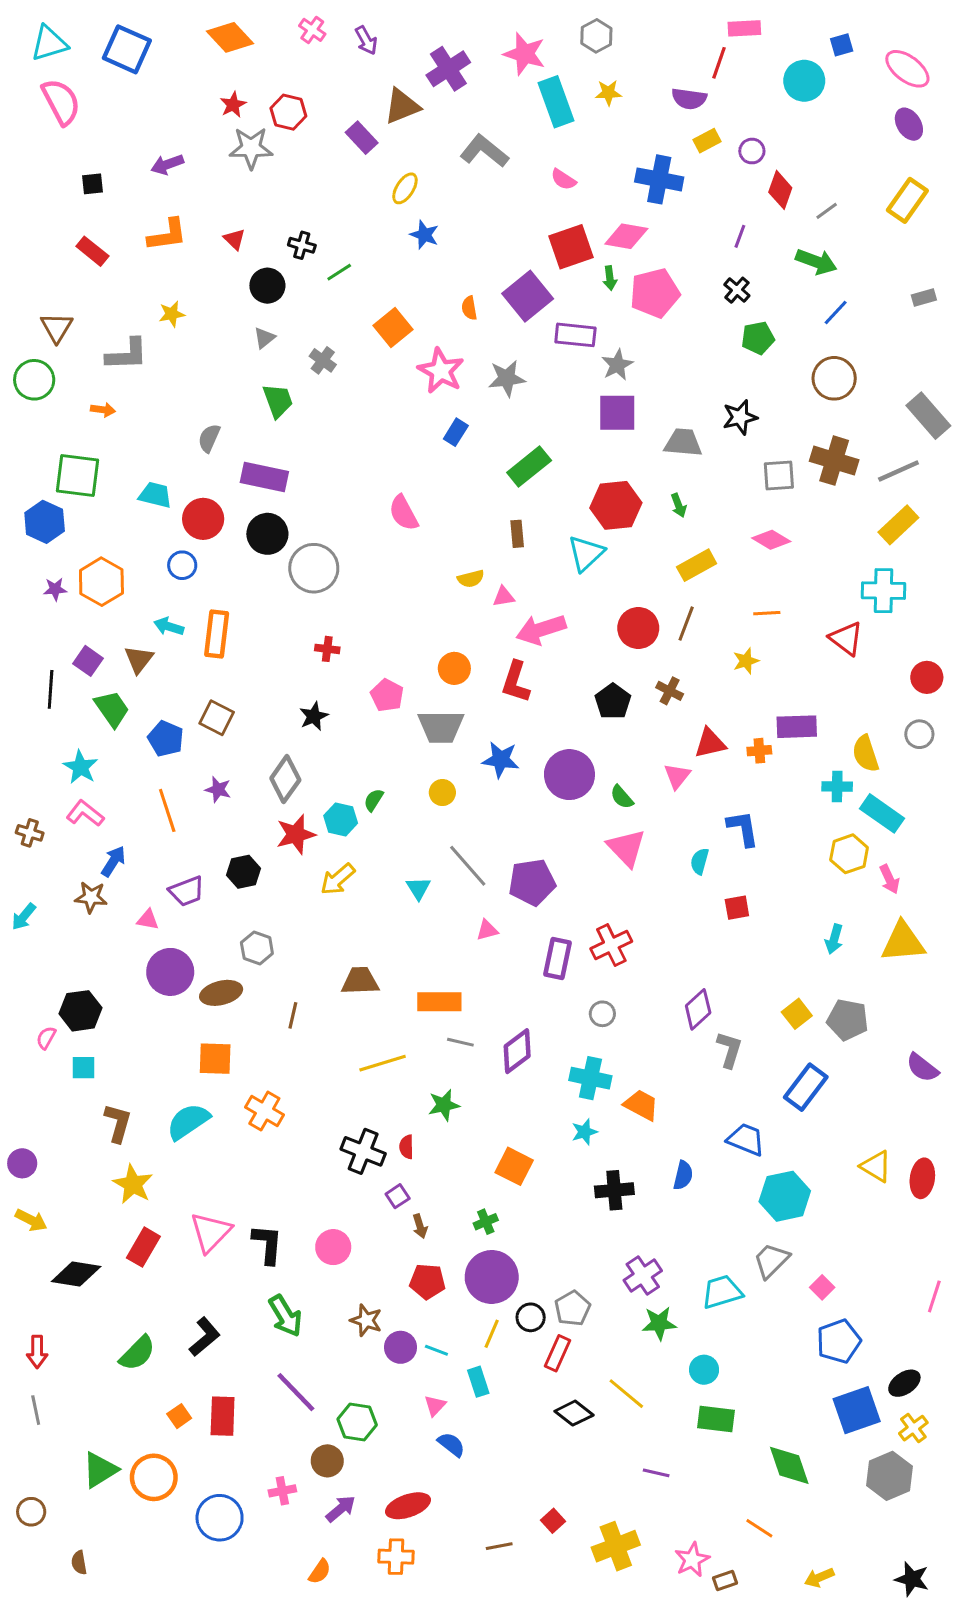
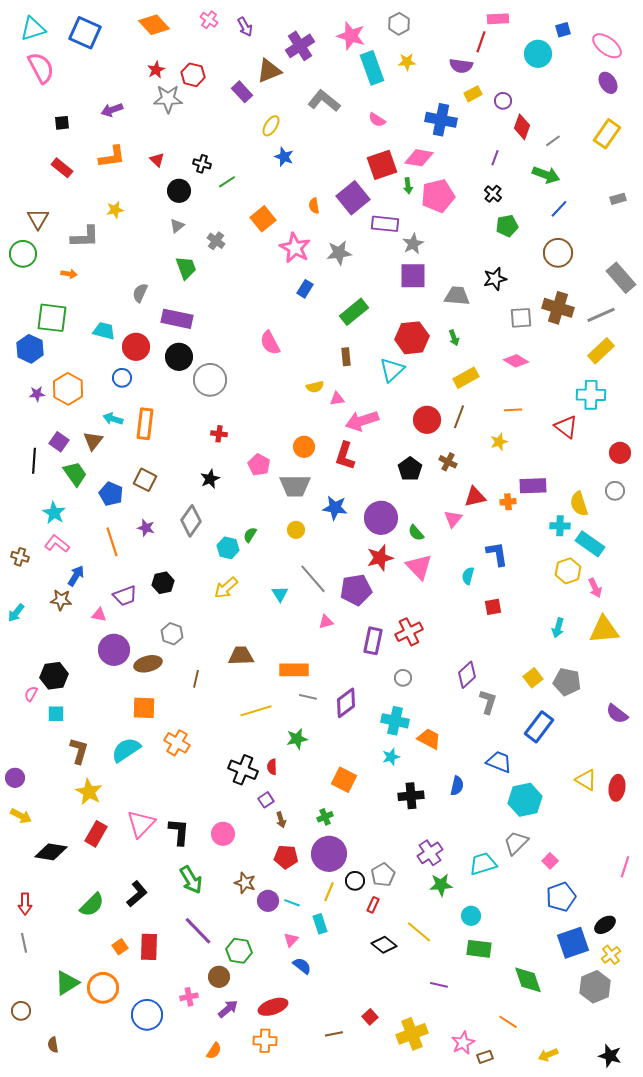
red star: (296, 834) -> (380, 558), moved
red rectangle: (558, 1353) -> (373, 905), size x0.7

